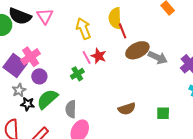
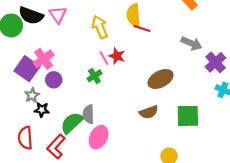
red line: (123, 31) -> (142, 28), turned -49
brown ellipse: (137, 50) -> (161, 79), moved
gray arrow: (158, 57) -> (192, 43), moved
green semicircle: (47, 99) -> (72, 123), moved
green square: (163, 113) -> (188, 116), size x1.6

